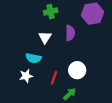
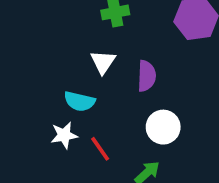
purple semicircle: (70, 33) -> (147, 76), moved
red line: (54, 78) -> (100, 149), moved, turned -56

